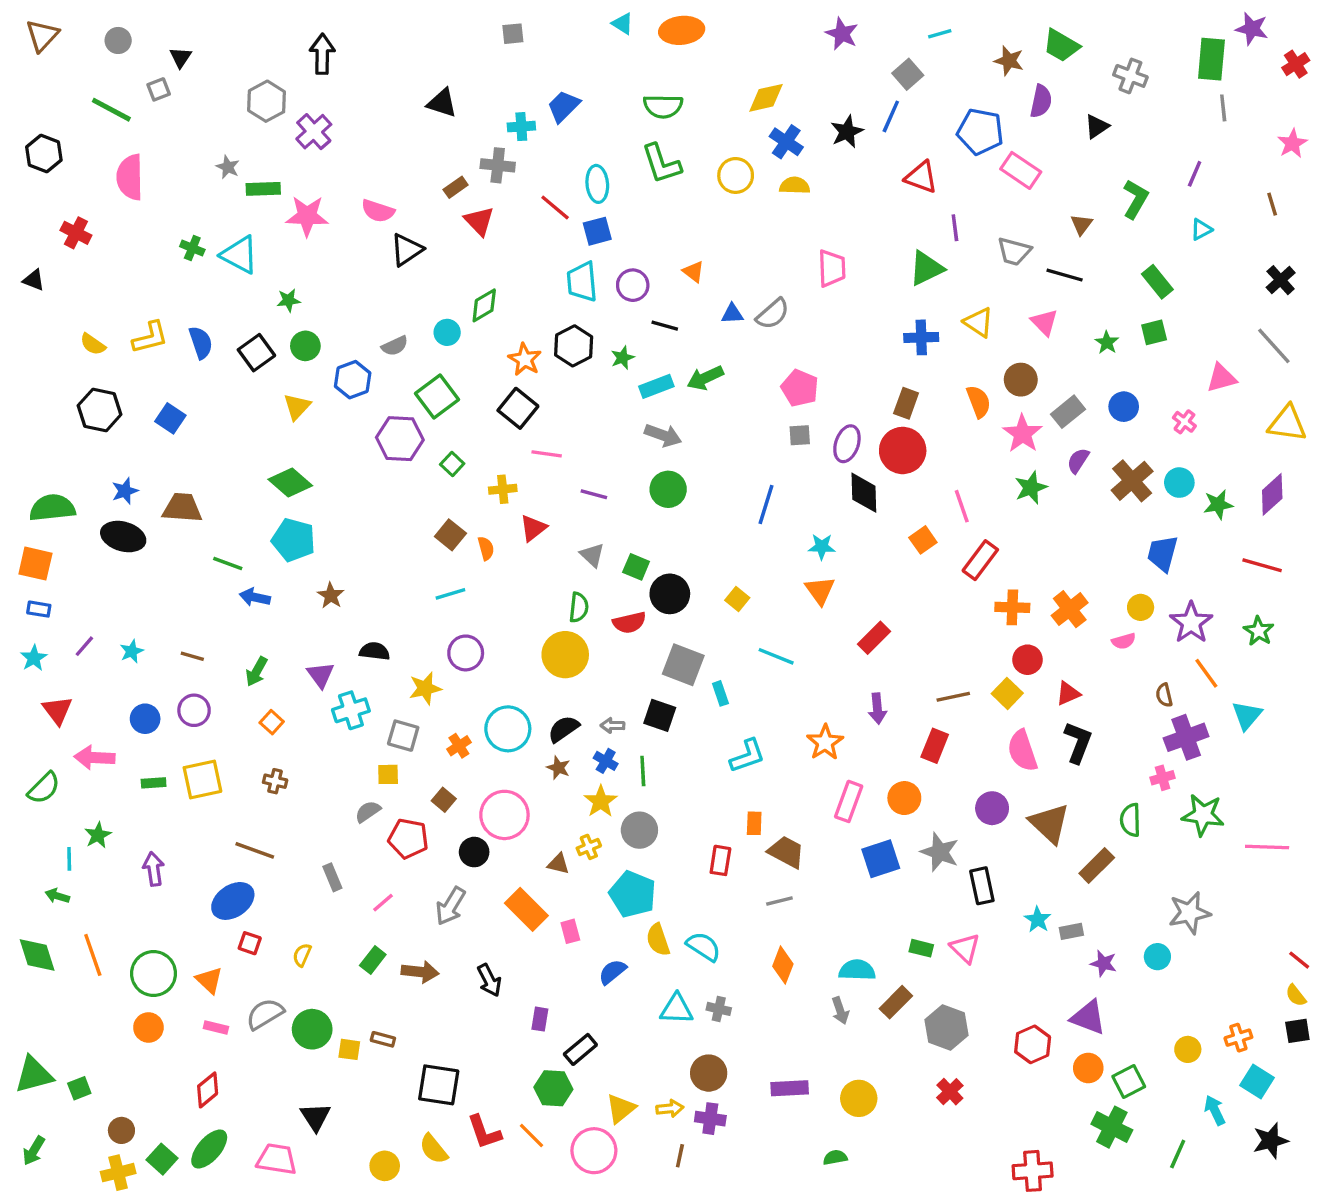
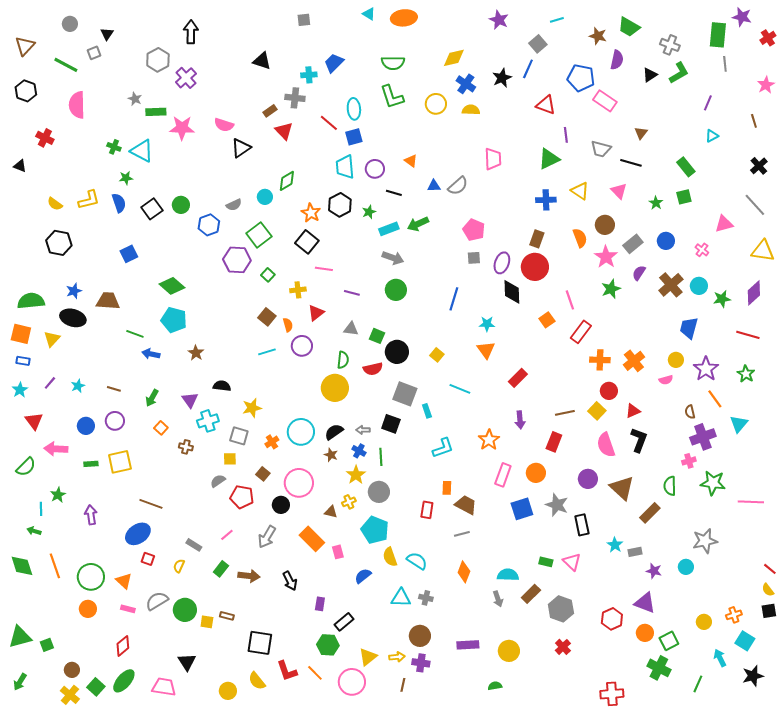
brown triangle: (42, 35) -> (25, 46), moved
green L-shape: (1135, 199) -> (679, 73), moved, turned 30
green star: (289, 300) -> (126, 178), moved
yellow triangle: (297, 407) -> (52, 339), moved
blue square: (170, 418) -> (129, 254), moved, turned 30
gray triangle: (592, 555) -> (351, 329), turned -35
purple circle: (466, 653) -> (302, 346), moved
brown cross: (275, 781) -> (186, 447), moved
gray rectangle: (332, 877) -> (194, 545), moved, turned -35
yellow cross: (118, 1173) -> (70, 695), turned -36

